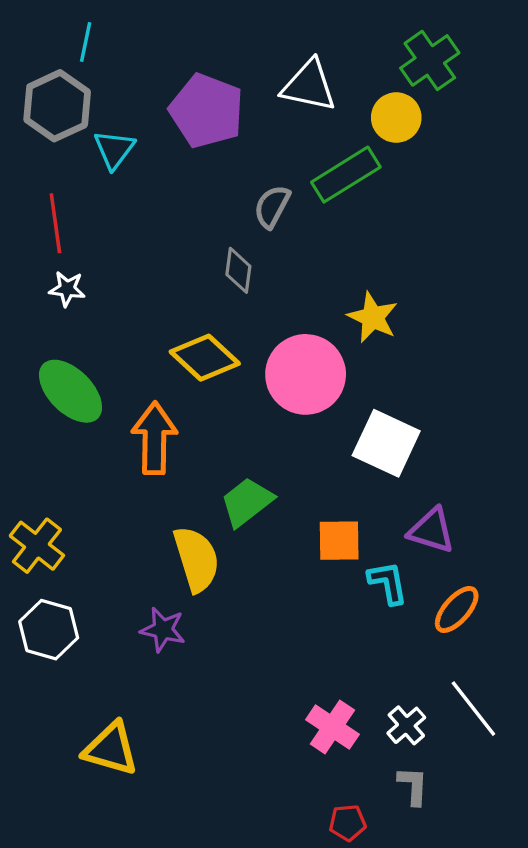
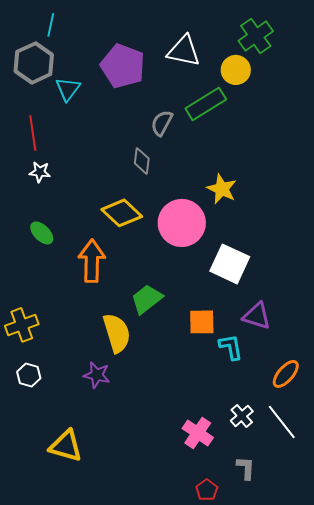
green ellipse: (71, 391) -> (42, 233), size x0.6
yellow cross: (37, 546) -> (22, 325), turned 32
orange ellipse: (457, 609) -> (286, 374), moved
white hexagon: (49, 630) -> (29, 375), size x0.7
white cross: (406, 725) -> (242, 416), moved
red pentagon: (348, 823) -> (207, 490), turned -30

